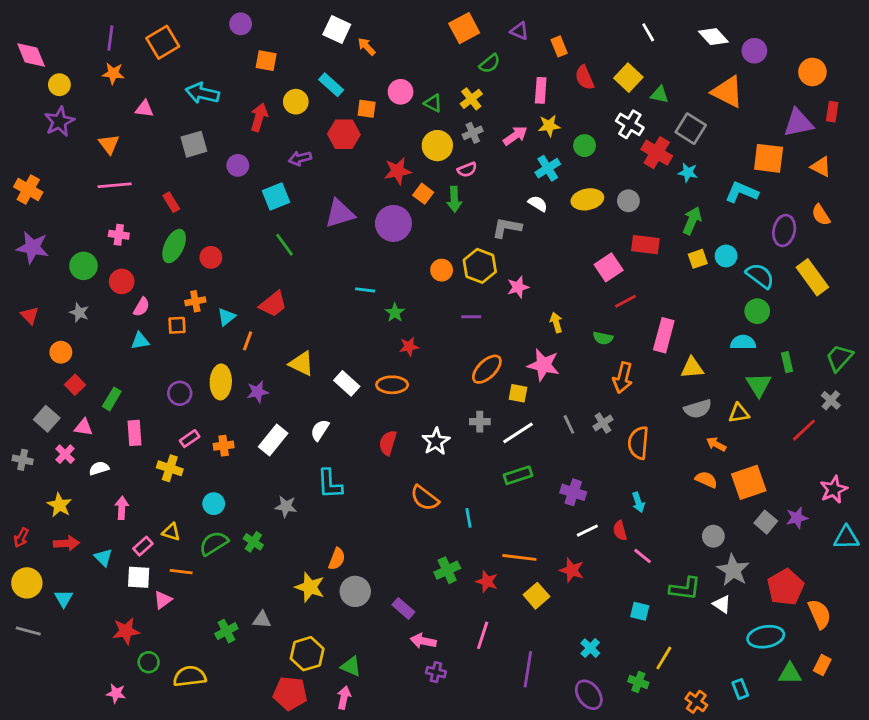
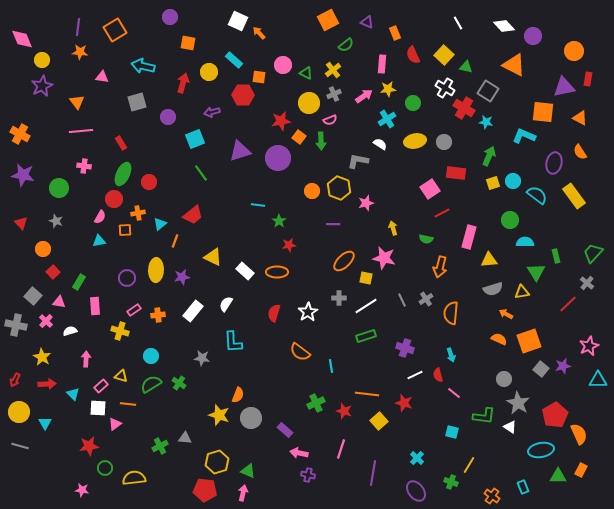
red circle: (122, 281) -> (114, 199), moved
green circle: (757, 311) -> (510, 220), moved
gray cross: (23, 460) -> (16, 325), size x1.5

